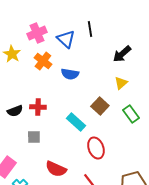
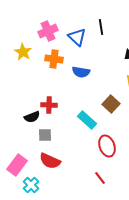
orange cross: (43, 61) -> (54, 59), turned -30
black semicircle: (15, 111) -> (32, 117), moved
red semicircle: (56, 169) -> (50, 161), moved

